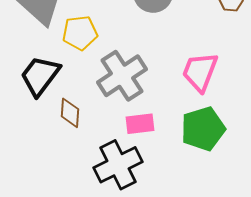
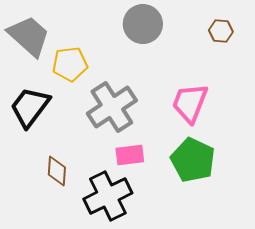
brown diamond: (70, 113) -> (57, 171), moved
green pentagon: (203, 129) -> (193, 160), turned -30

